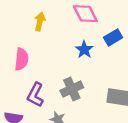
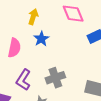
blue star: (84, 50) -> (41, 39), moved

